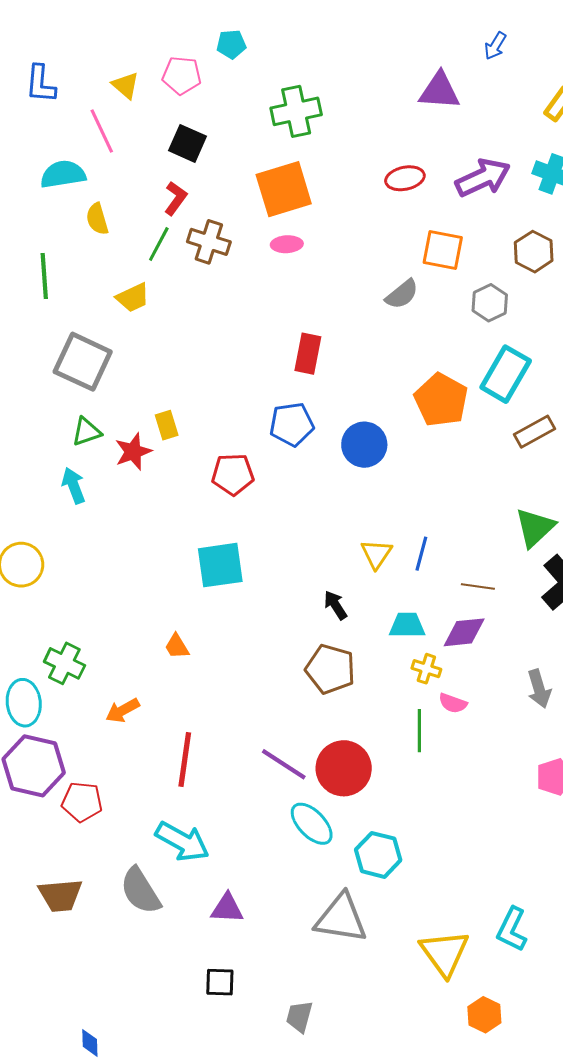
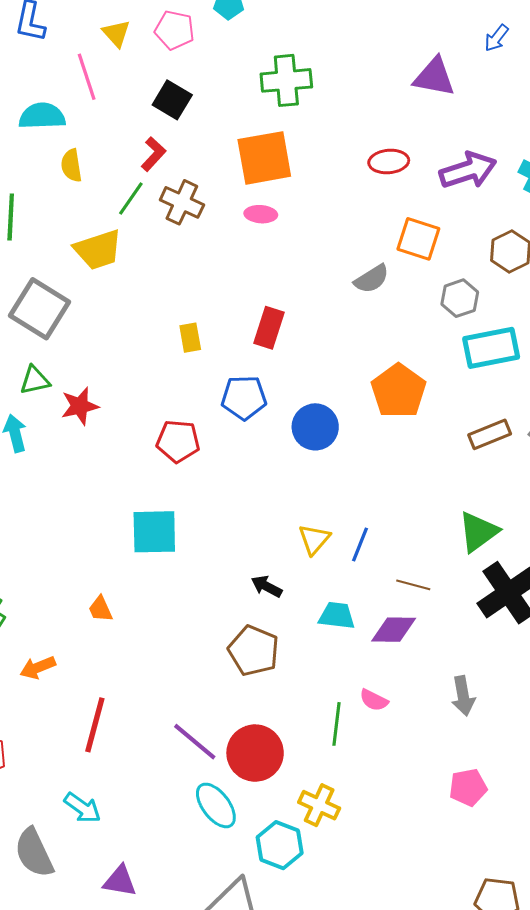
yellow trapezoid: (133, 298) -> (98, 250), size x1.4
cyan rectangle: (506, 374) -> (491, 348), moved, turned 42
yellow rectangle: (167, 425) -> (190, 338), moved
black arrow: (335, 605) -> (267, 586), turned -36
yellow cross: (426, 669) -> (319, 805), moved, size x1.4
cyan arrow: (182, 841) -> (82, 808), size x0.7

